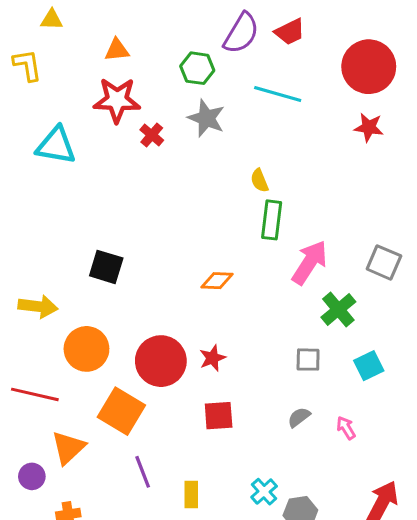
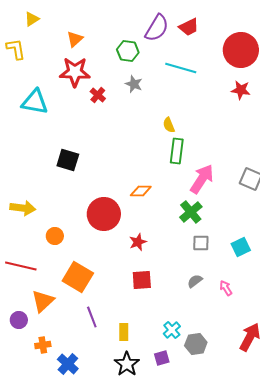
yellow triangle: (52, 20) -> (32, 19), turned -35
orange triangle: (117, 50) -> (75, 39), turned -36
gray star: (206, 118) -> (134, 84), size x0.7
black square: (106, 267) -> (68, 160), moved
green cross: (338, 309) -> (191, 212), moved
orange circle: (86, 349) -> (55, 236), size x0.6
red circle: (161, 361) -> (104, 214), moved

